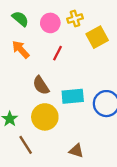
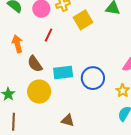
orange arrow: (21, 49) -> (17, 44), moved, turned 30
brown line: (26, 145) -> (14, 122), moved, turned 36

